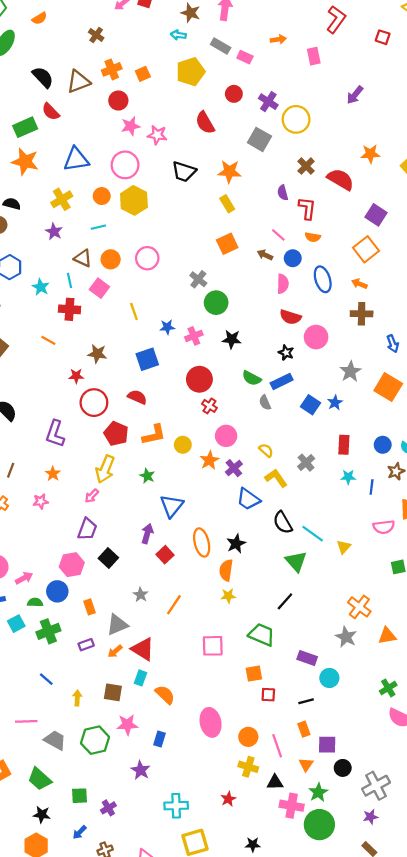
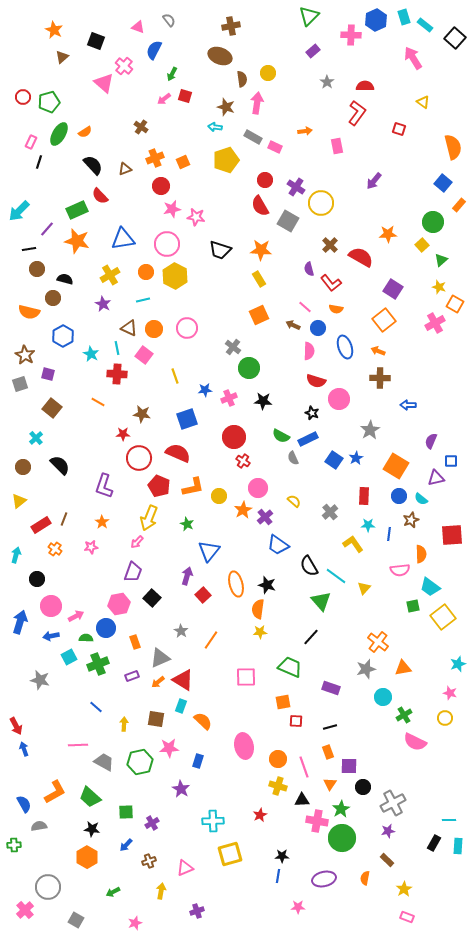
orange semicircle: (40, 18) -> (85, 132), moved
brown triangle: (78, 82) -> (125, 169), size x0.6
red semicircle: (205, 123) -> (260, 206), moved
red L-shape: (307, 208) -> (331, 283), turned 135
blue arrow: (393, 344) -> (408, 405), turned 112
orange square: (388, 387) -> (396, 466), moved
red semicircle: (137, 397) -> (178, 453), size x1.4
yellow L-shape: (276, 478) -> (353, 544), moved
black star: (236, 544) -> (267, 585), turned -30
gray star: (346, 637) -> (366, 669), turned 30
cyan circle: (329, 678) -> (383, 697), moved

